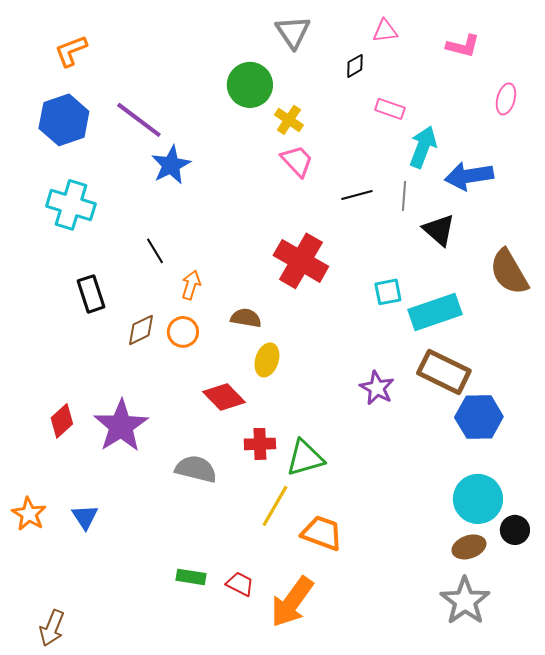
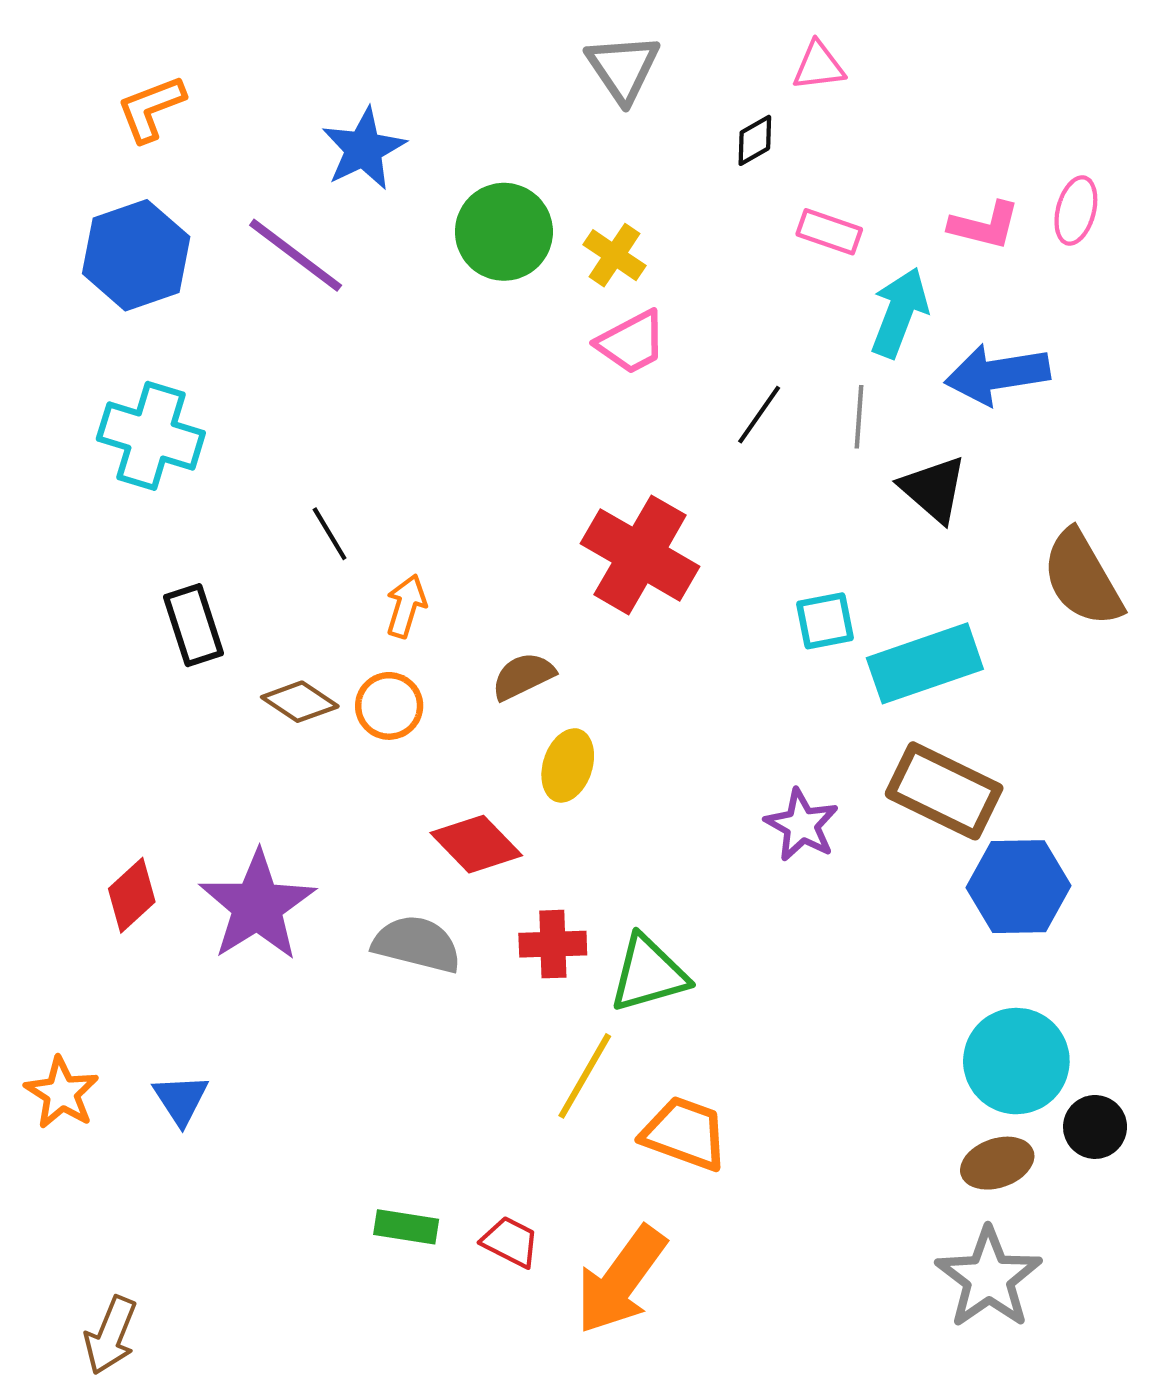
pink L-shape: (463, 46) -> (984, 225), moved
green circle: (250, 85) -> (504, 232), moved
pink trapezoid: (297, 161) -> (632, 342), turned 105
blue star: (171, 165) -> (364, 149), moved
black line: (357, 195) -> (759, 415), turned -40
brown semicircle: (246, 318) -> (523, 676), turned -36
brown diamond: (141, 330) -> (300, 702), turned 60
gray semicircle: (196, 469) -> (417, 944), moved

